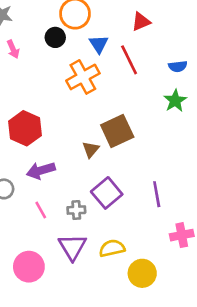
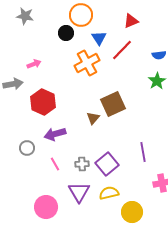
pink arrow: (13, 49) -> (34, 64), moved, turned -88
red line: (129, 60) -> (122, 50), turned 70
purple square: (107, 193) -> (107, 164), moved

